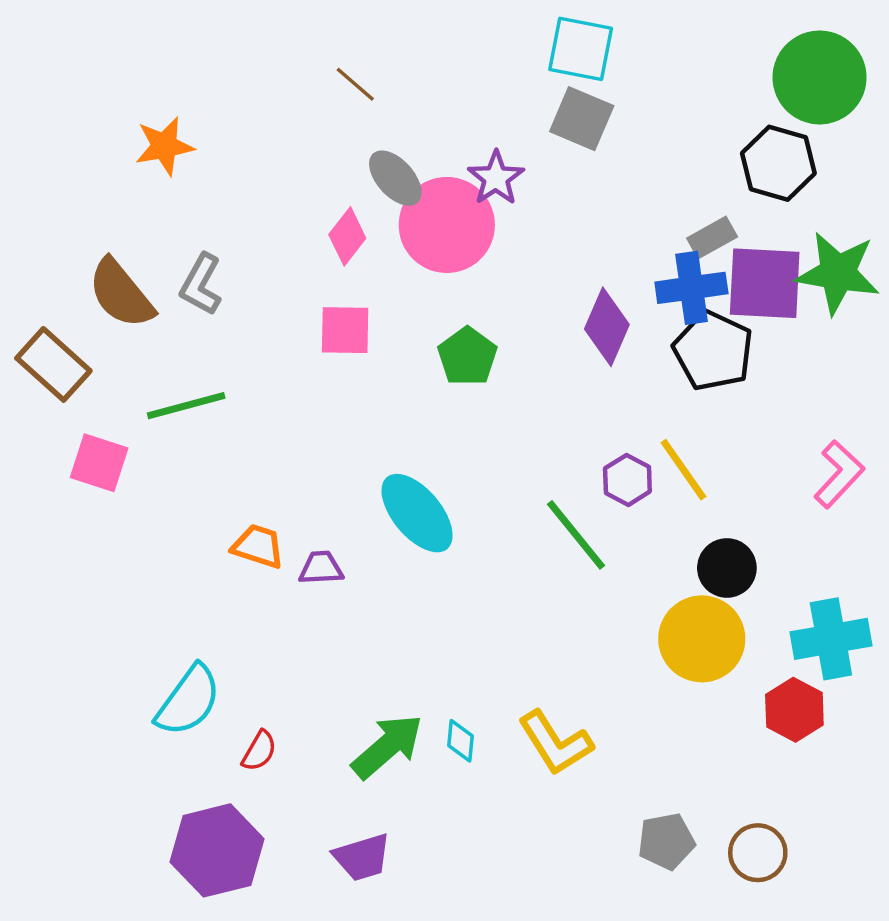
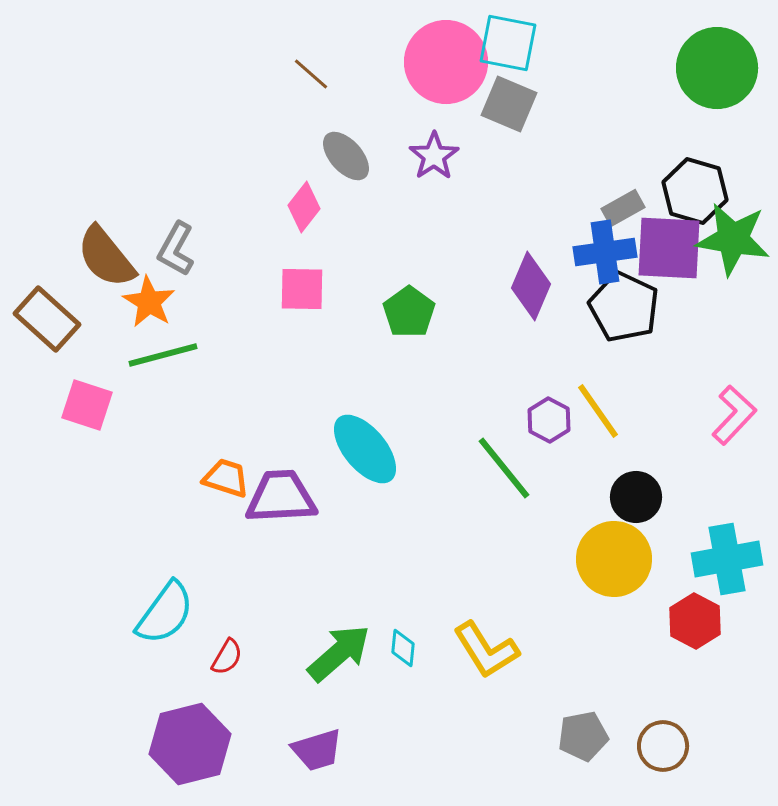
orange star: (164, 146) -> (149, 302), moved, turned -30
black hexagon: (778, 163) -> (695, 191), moved
pink circle: (447, 225) -> (446, 62), moved
purple trapezoid: (321, 568) -> (281, 497), size x1.8

